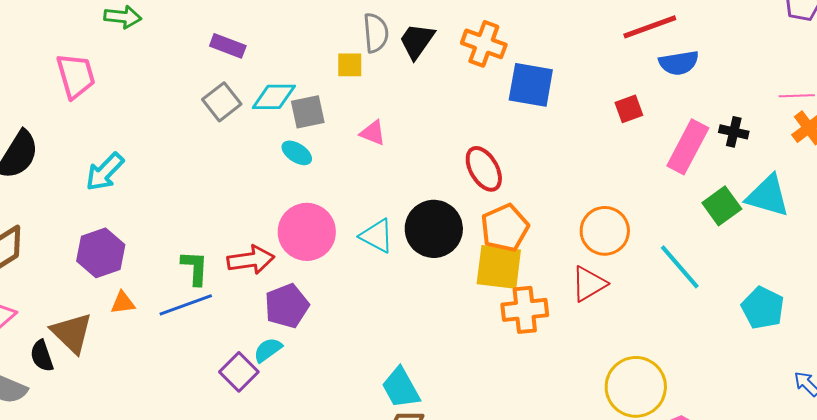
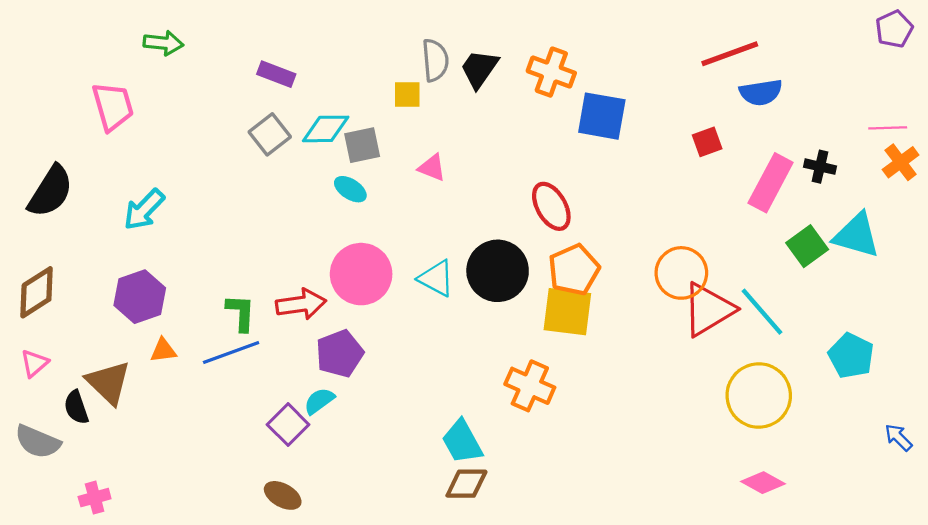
red triangle: (589, 284) -> (708, 310), moved, size x1.4
orange cross: (525, 310) -> (530, 386), moved, turned 30
yellow circle: (636, 387) -> (759, 395), moved

